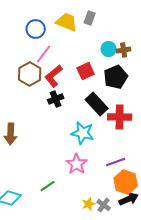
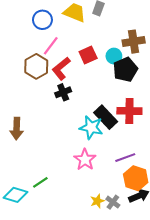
cyan circle: (109, 49) -> (114, 56), moved
brown cross: (124, 50) -> (134, 42), size x1.5
red square: (86, 71) -> (88, 55), moved
black rectangle: (97, 104) -> (106, 117), moved
green line: (48, 186) -> (40, 182), moved

